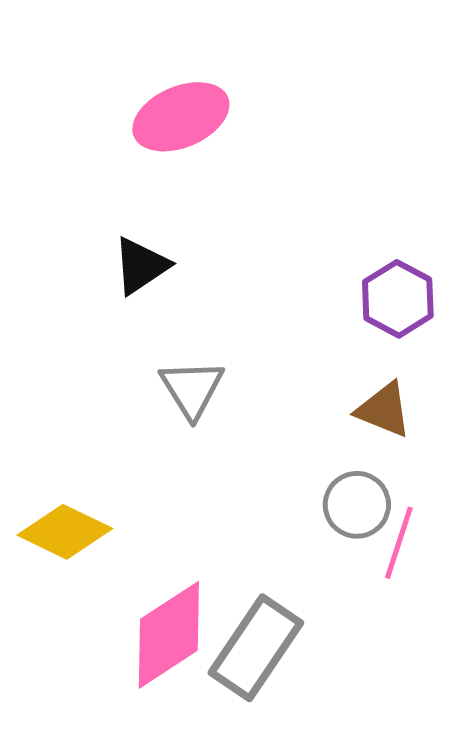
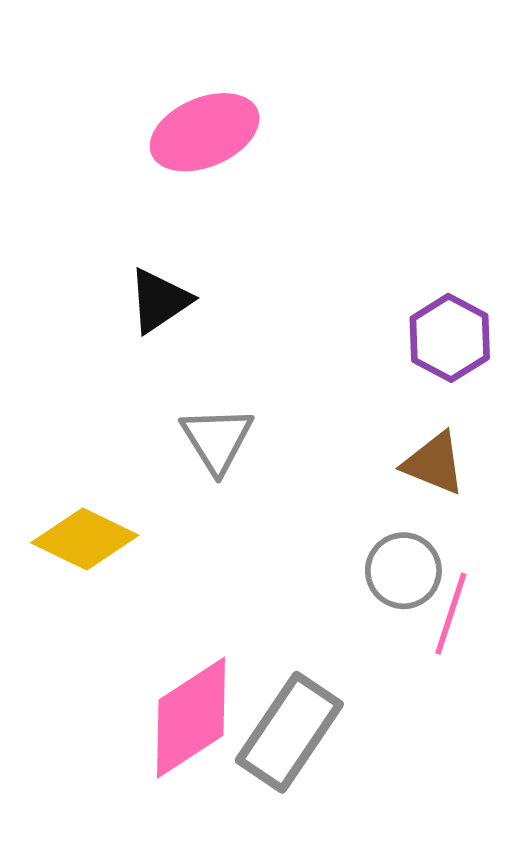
yellow diamond: (65, 532) -> (85, 539), moved

